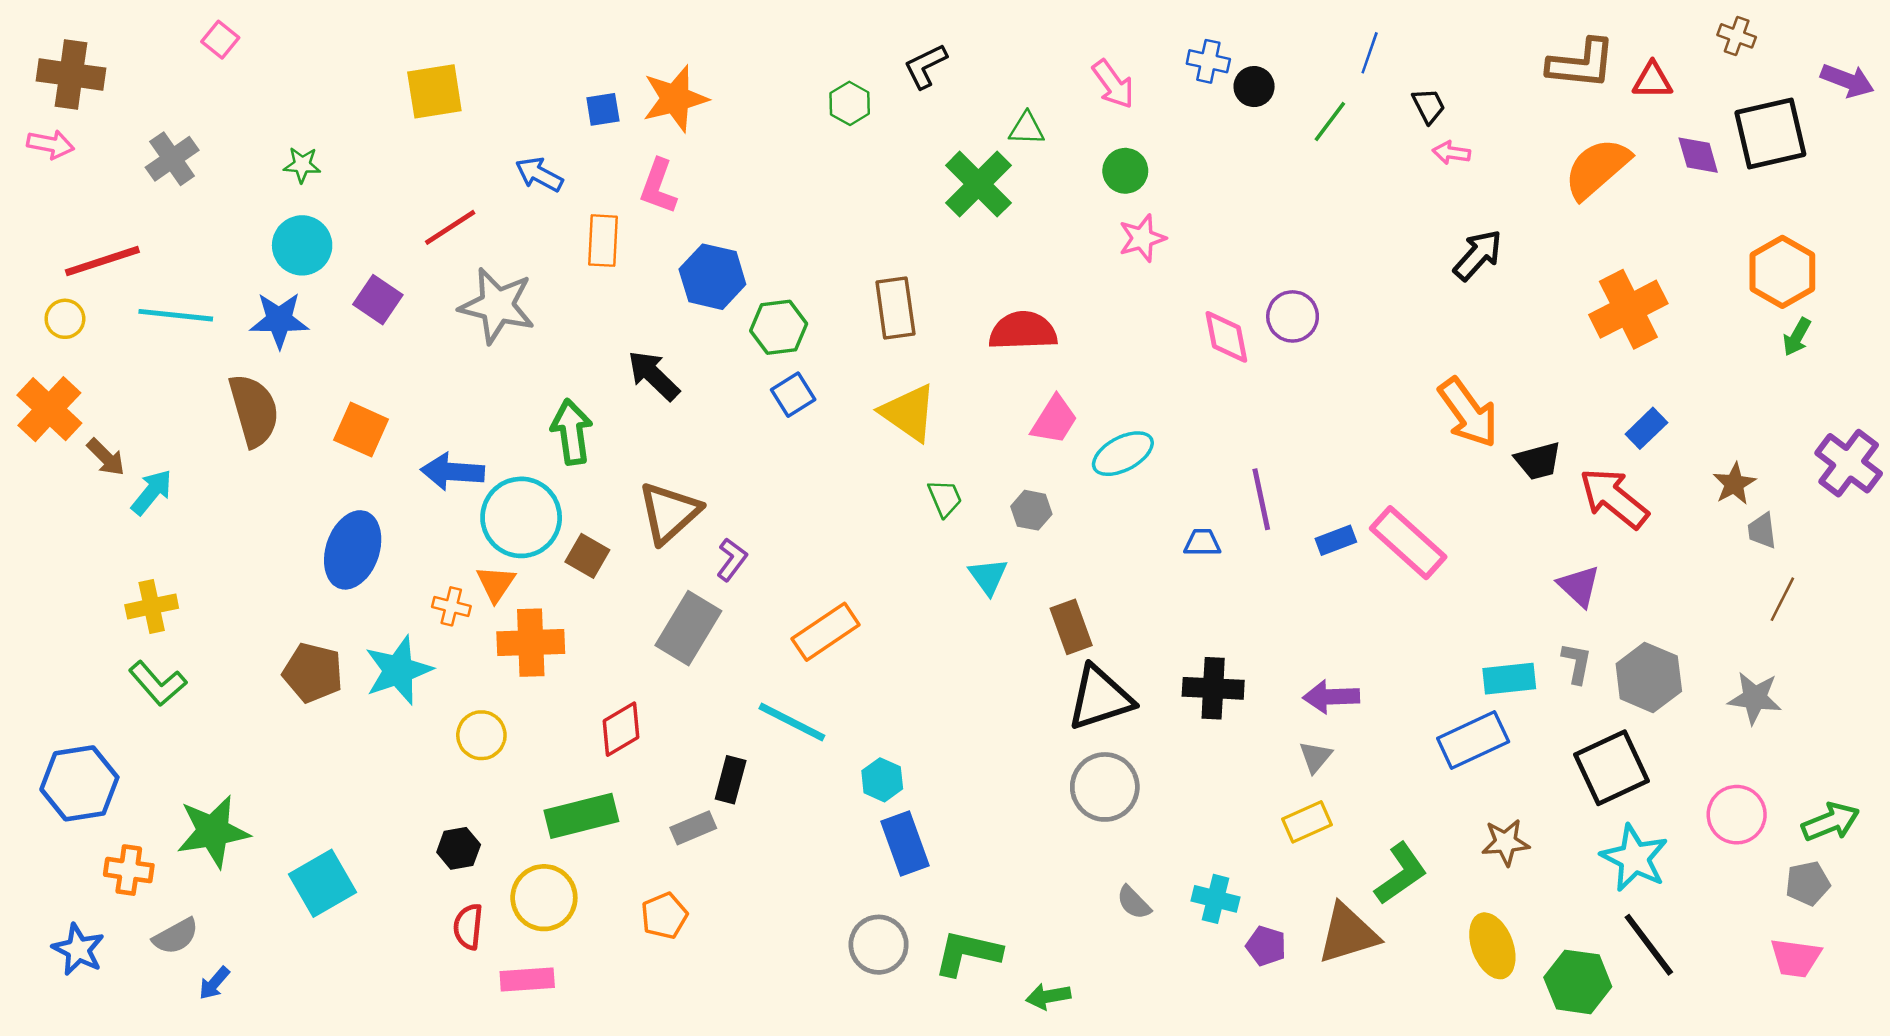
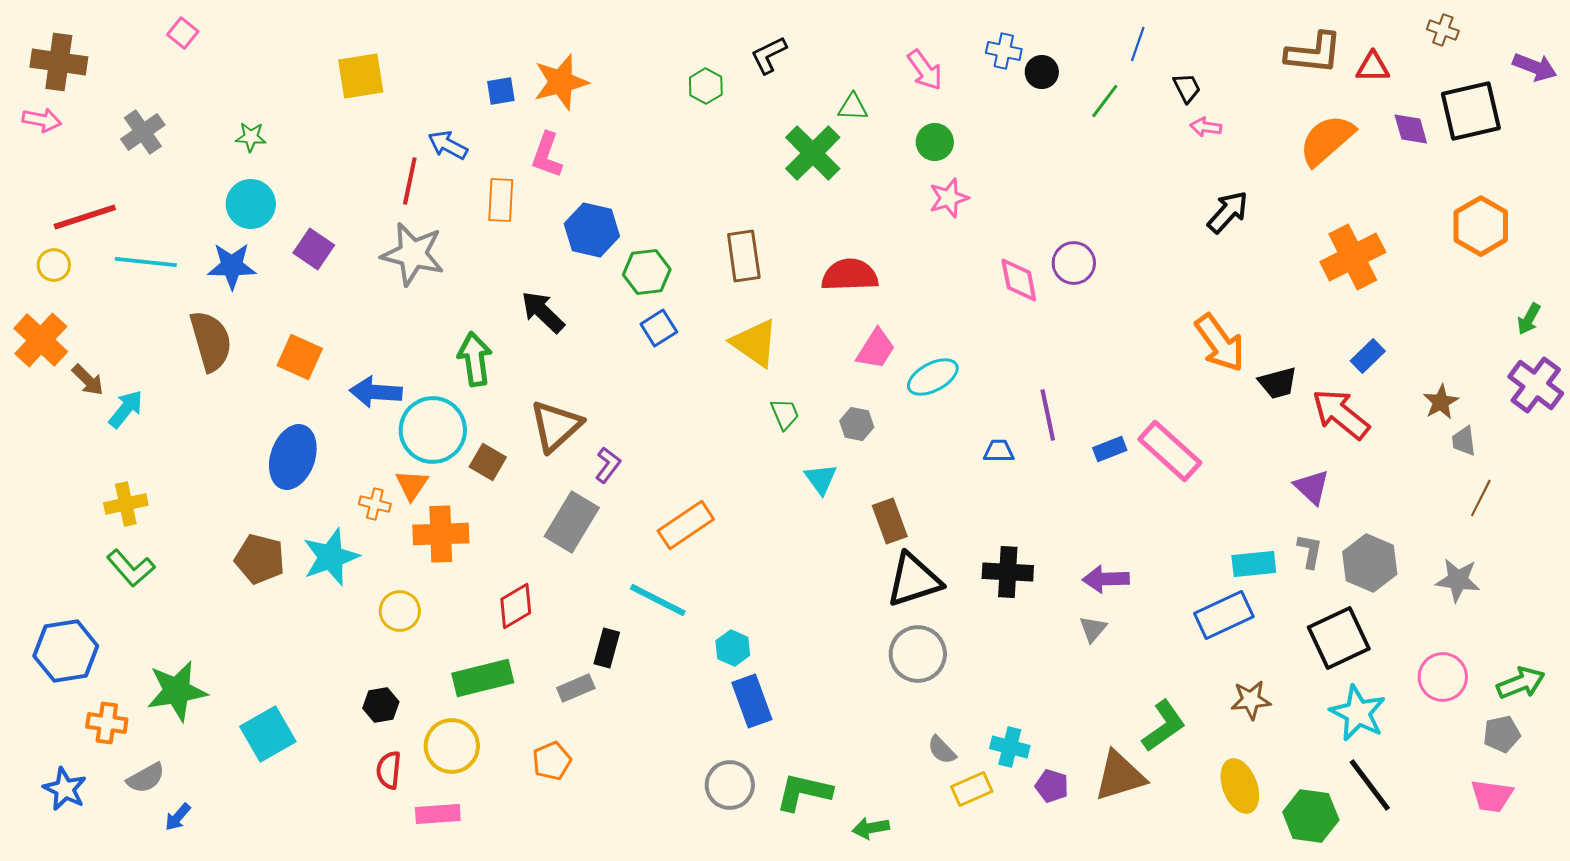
red line: (450, 227) -> (410, 181), moved, turned -45
green arrow: (1797, 337) -> (1529, 319), moved
yellow rectangle: (1307, 822) -> (972, 789), moved

